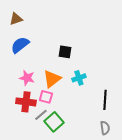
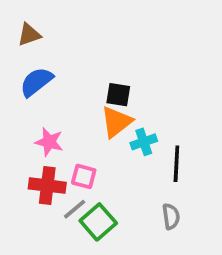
orange triangle: (52, 79) -> (116, 122), moved
black line: (105, 100) -> (176, 164), moved
gray semicircle: (105, 128) -> (171, 216), moved

